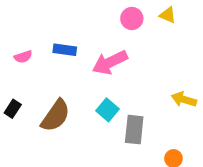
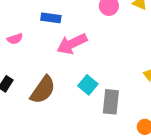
blue rectangle: (65, 50) -> (51, 18), moved
pink arrow: (110, 62) -> (72, 44), moved

